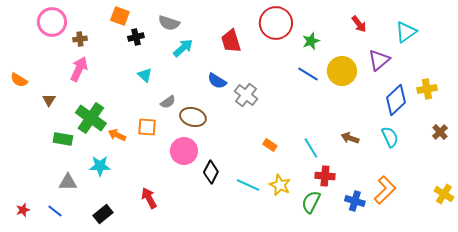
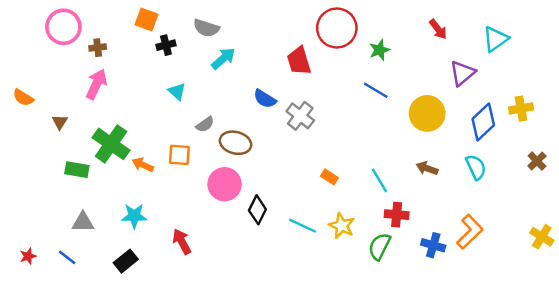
red trapezoid: (231, 41) -> (299, 61), moved
yellow circle: (342, 71) -> (427, 113), moved
cyan star: (100, 166) -> (134, 216), moved

